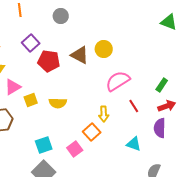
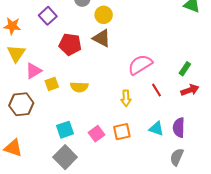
purple square: (31, 43) -> (48, 16), moved
yellow circle: (104, 49) -> (104, 15), moved
purple semicircle: (160, 128) -> (179, 128), moved
orange square: (92, 132) -> (122, 132), moved, turned 30

